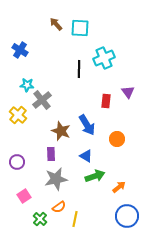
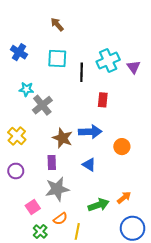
cyan square: (80, 28) -> (57, 58), moved
purple triangle: (128, 92) -> (134, 67), moved
red rectangle: (106, 101) -> (103, 100), moved
yellow cross: (18, 115) -> (17, 136), moved
blue arrow: (87, 125) -> (90, 132), turned -60
green arrow: (95, 176) -> (99, 205), moved
pink square: (24, 196) -> (33, 207), moved

